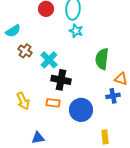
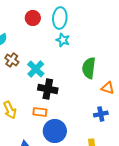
blue cross: (113, 96) -> (101, 114), moved
blue circle: (81, 110) -> (55, 131), moved

